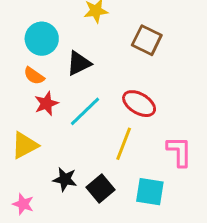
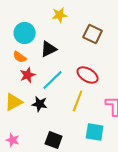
black star: (65, 179) -> (40, 104), moved
black square: (100, 189) -> (54, 140), moved, turned -30

